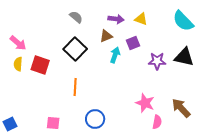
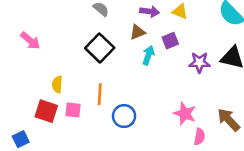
yellow semicircle: (18, 64) -> (57, 84), moved
red square: (40, 65) -> (46, 111), moved
blue circle: (95, 119) -> (124, 116), moved
pink square: (53, 123) -> (73, 110), moved

